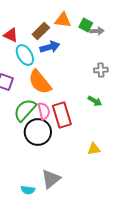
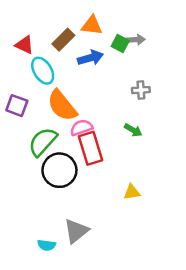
green square: (86, 25) -> (120, 44), moved
blue arrow: (50, 47) -> (90, 58), moved
pink semicircle: (44, 111) -> (81, 128), moved, turned -96

